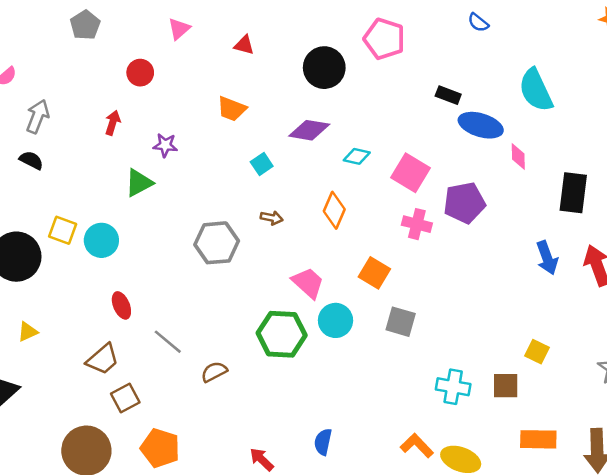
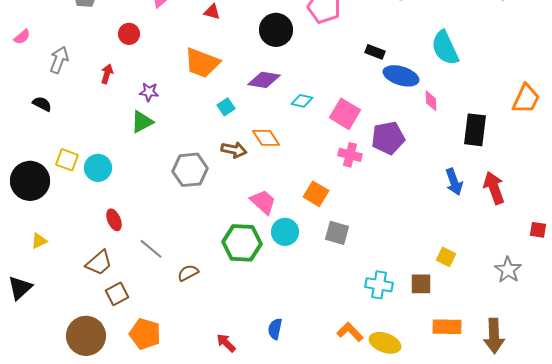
orange trapezoid: (232, 109) -> (202, 63), size x1.5
gray arrow: (38, 116) -> (59, 60), moved
green triangle: (139, 183) -> (142, 122), moved
orange diamond: (334, 210) -> (266, 138), moved, turned -56
brown arrow: (272, 218) -> (234, 150), size x1.4

